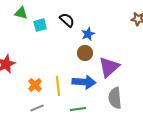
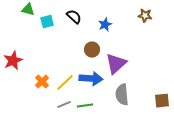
blue star: (88, 34) -> (105, 25), moved
yellow line: (58, 86) -> (65, 83), turned 54
gray line: (37, 108) -> (64, 105), moved

